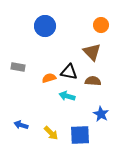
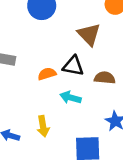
brown triangle: (92, 52) -> (89, 34), moved
yellow arrow: (51, 133) -> (43, 126), moved, turned 35

